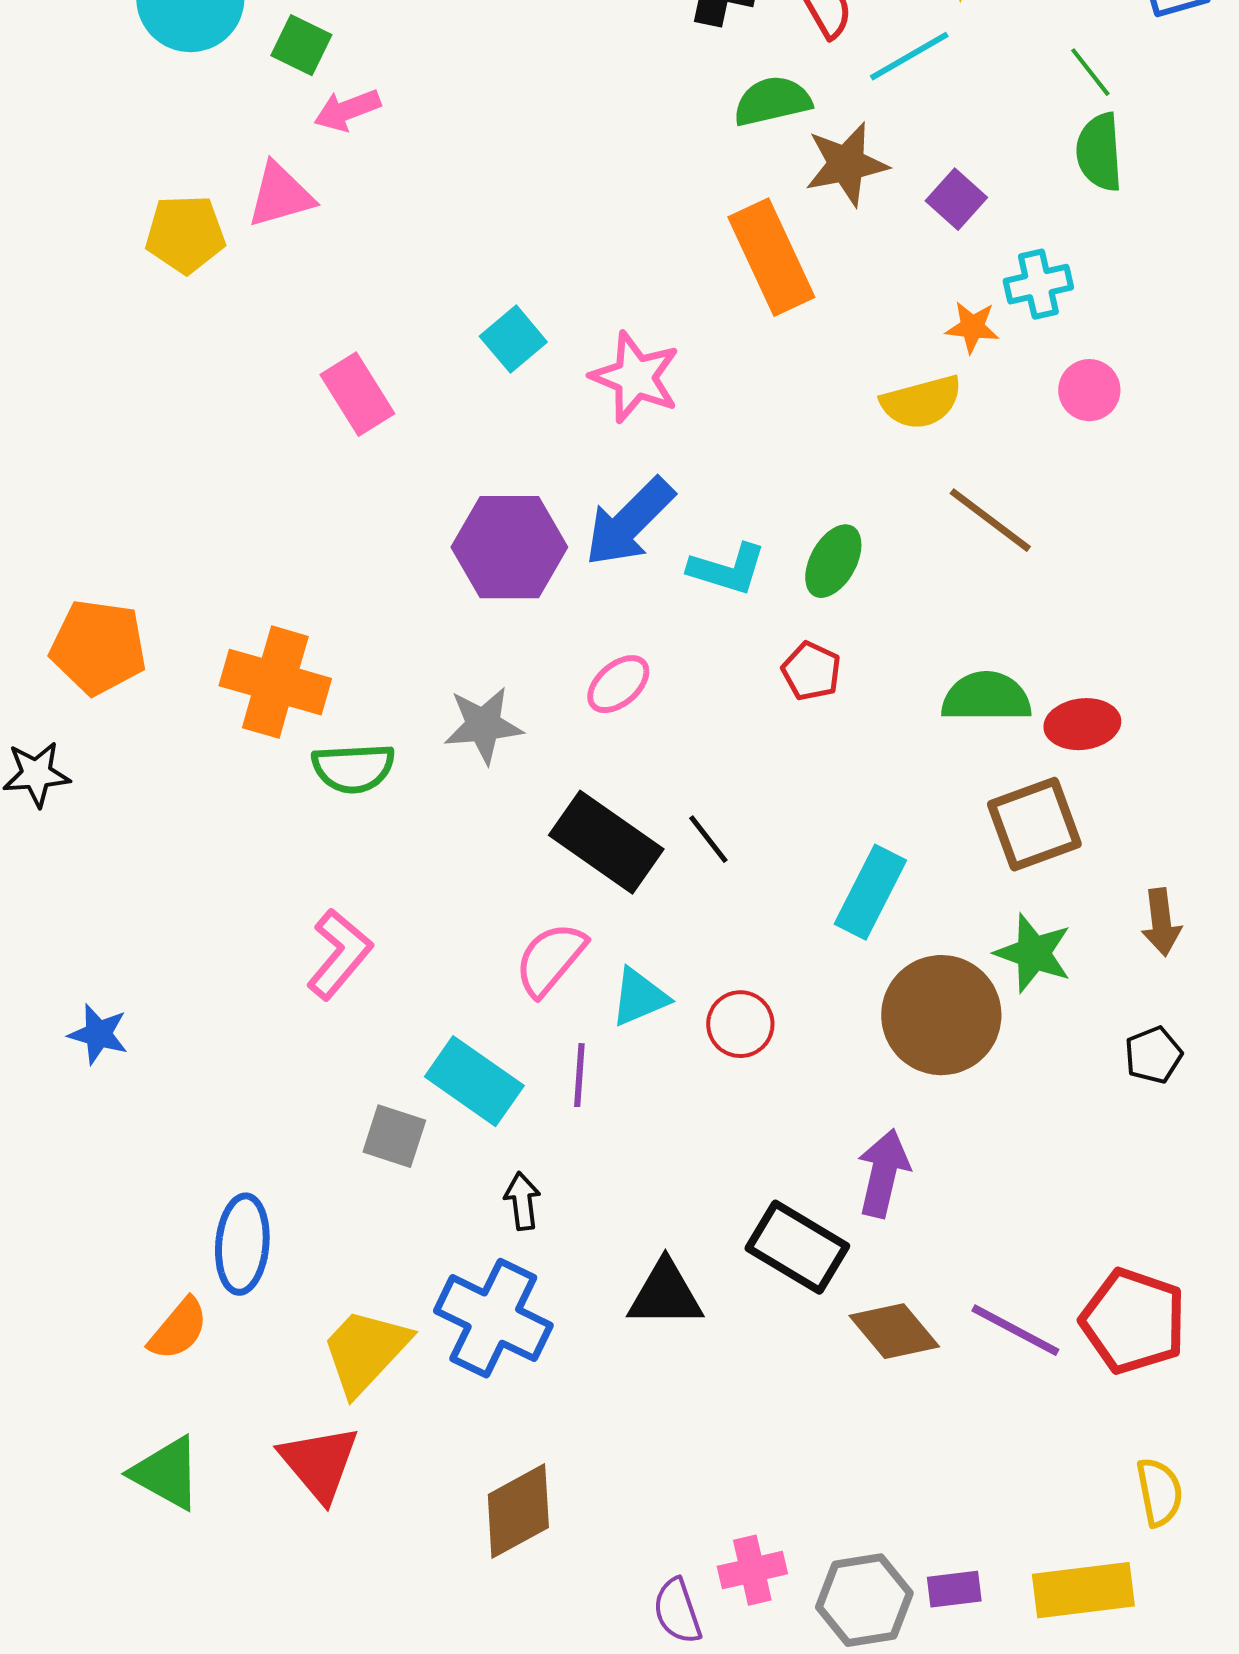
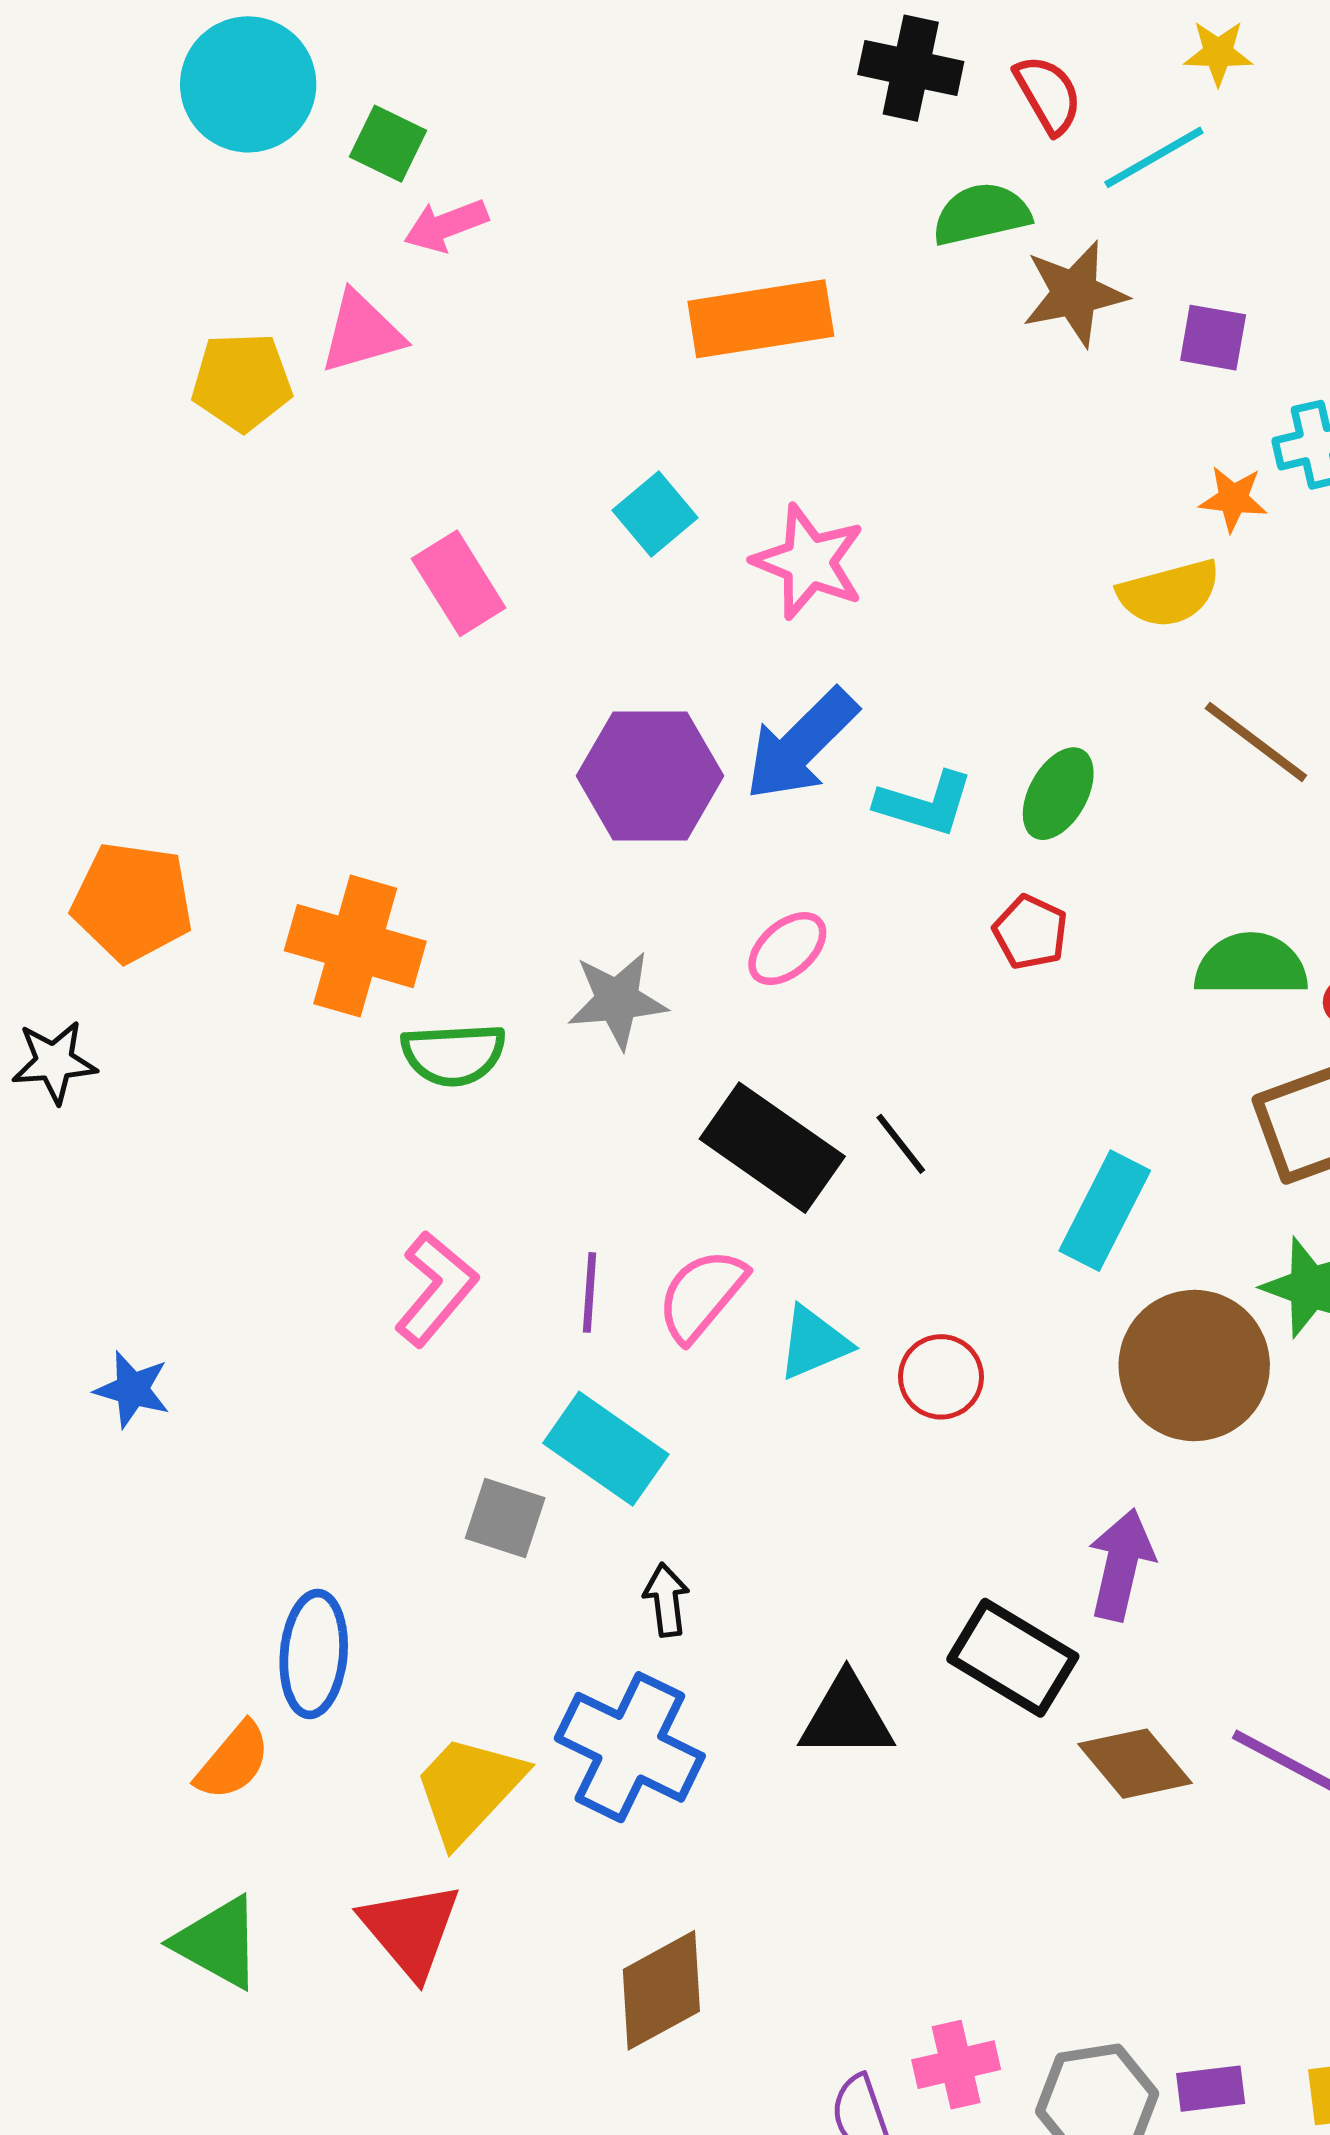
purple square: (956, 199) -> (1213, 338), turned -32
orange rectangle: (771, 257) -> (761, 319), moved, turned -74
purple line: (579, 1075) -> (590, 1292), moved

